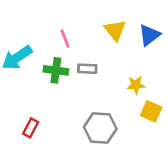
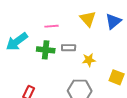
pink line: (65, 39) -> (51, 26), turned -72
yellow star: (136, 85) -> (89, 60), moved

